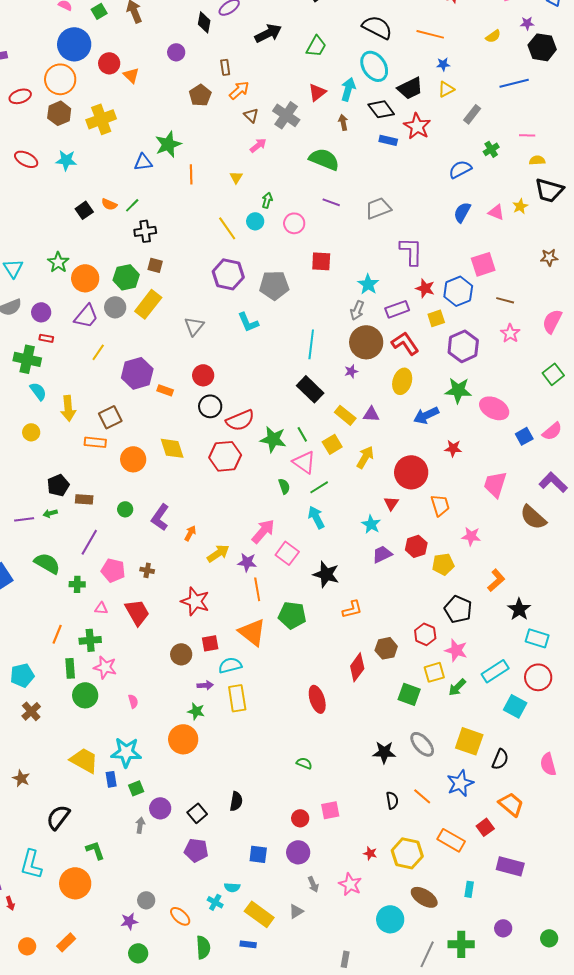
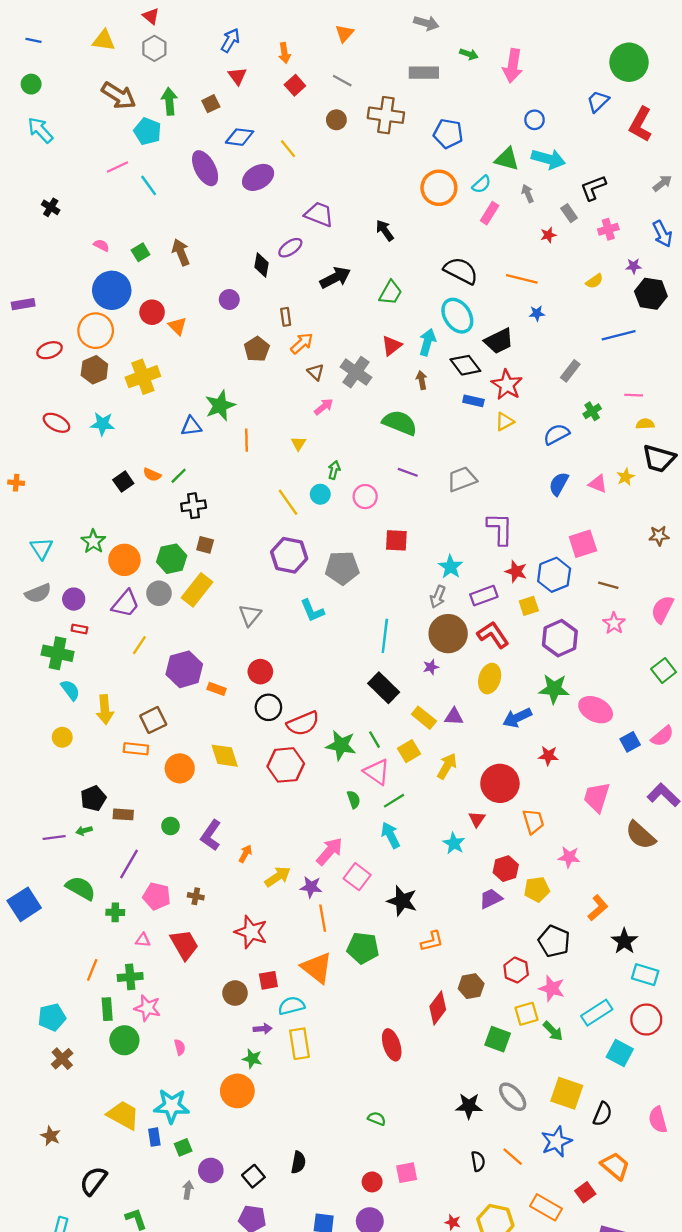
yellow triangle: (446, 89) -> (505, 422), moved
purple trapezoid: (382, 554) -> (491, 899), moved
green arrow: (457, 687) -> (553, 1031), turned -90

